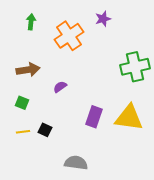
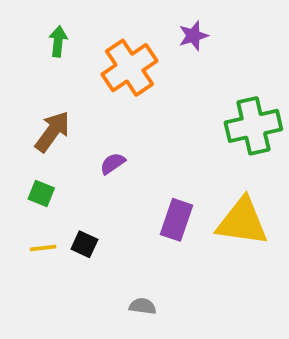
brown arrow: (28, 70) -> (52, 132), turned -45
gray semicircle: (76, 163) -> (143, 306), size x0.6

